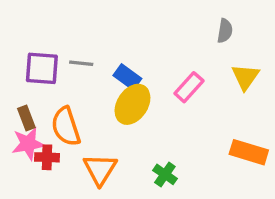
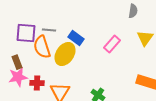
yellow ellipse: (132, 104) -> (65, 54), moved
orange semicircle: (66, 127) -> (42, 47), moved
red cross: (47, 157) -> (37, 83), moved

